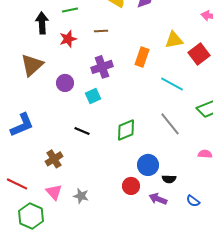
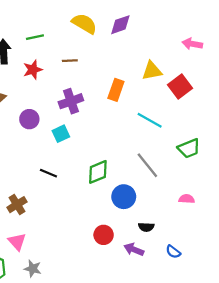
blue circle: (148, 165) -> (124, 197), moved
gray star: (81, 196) -> (33, 269), moved

